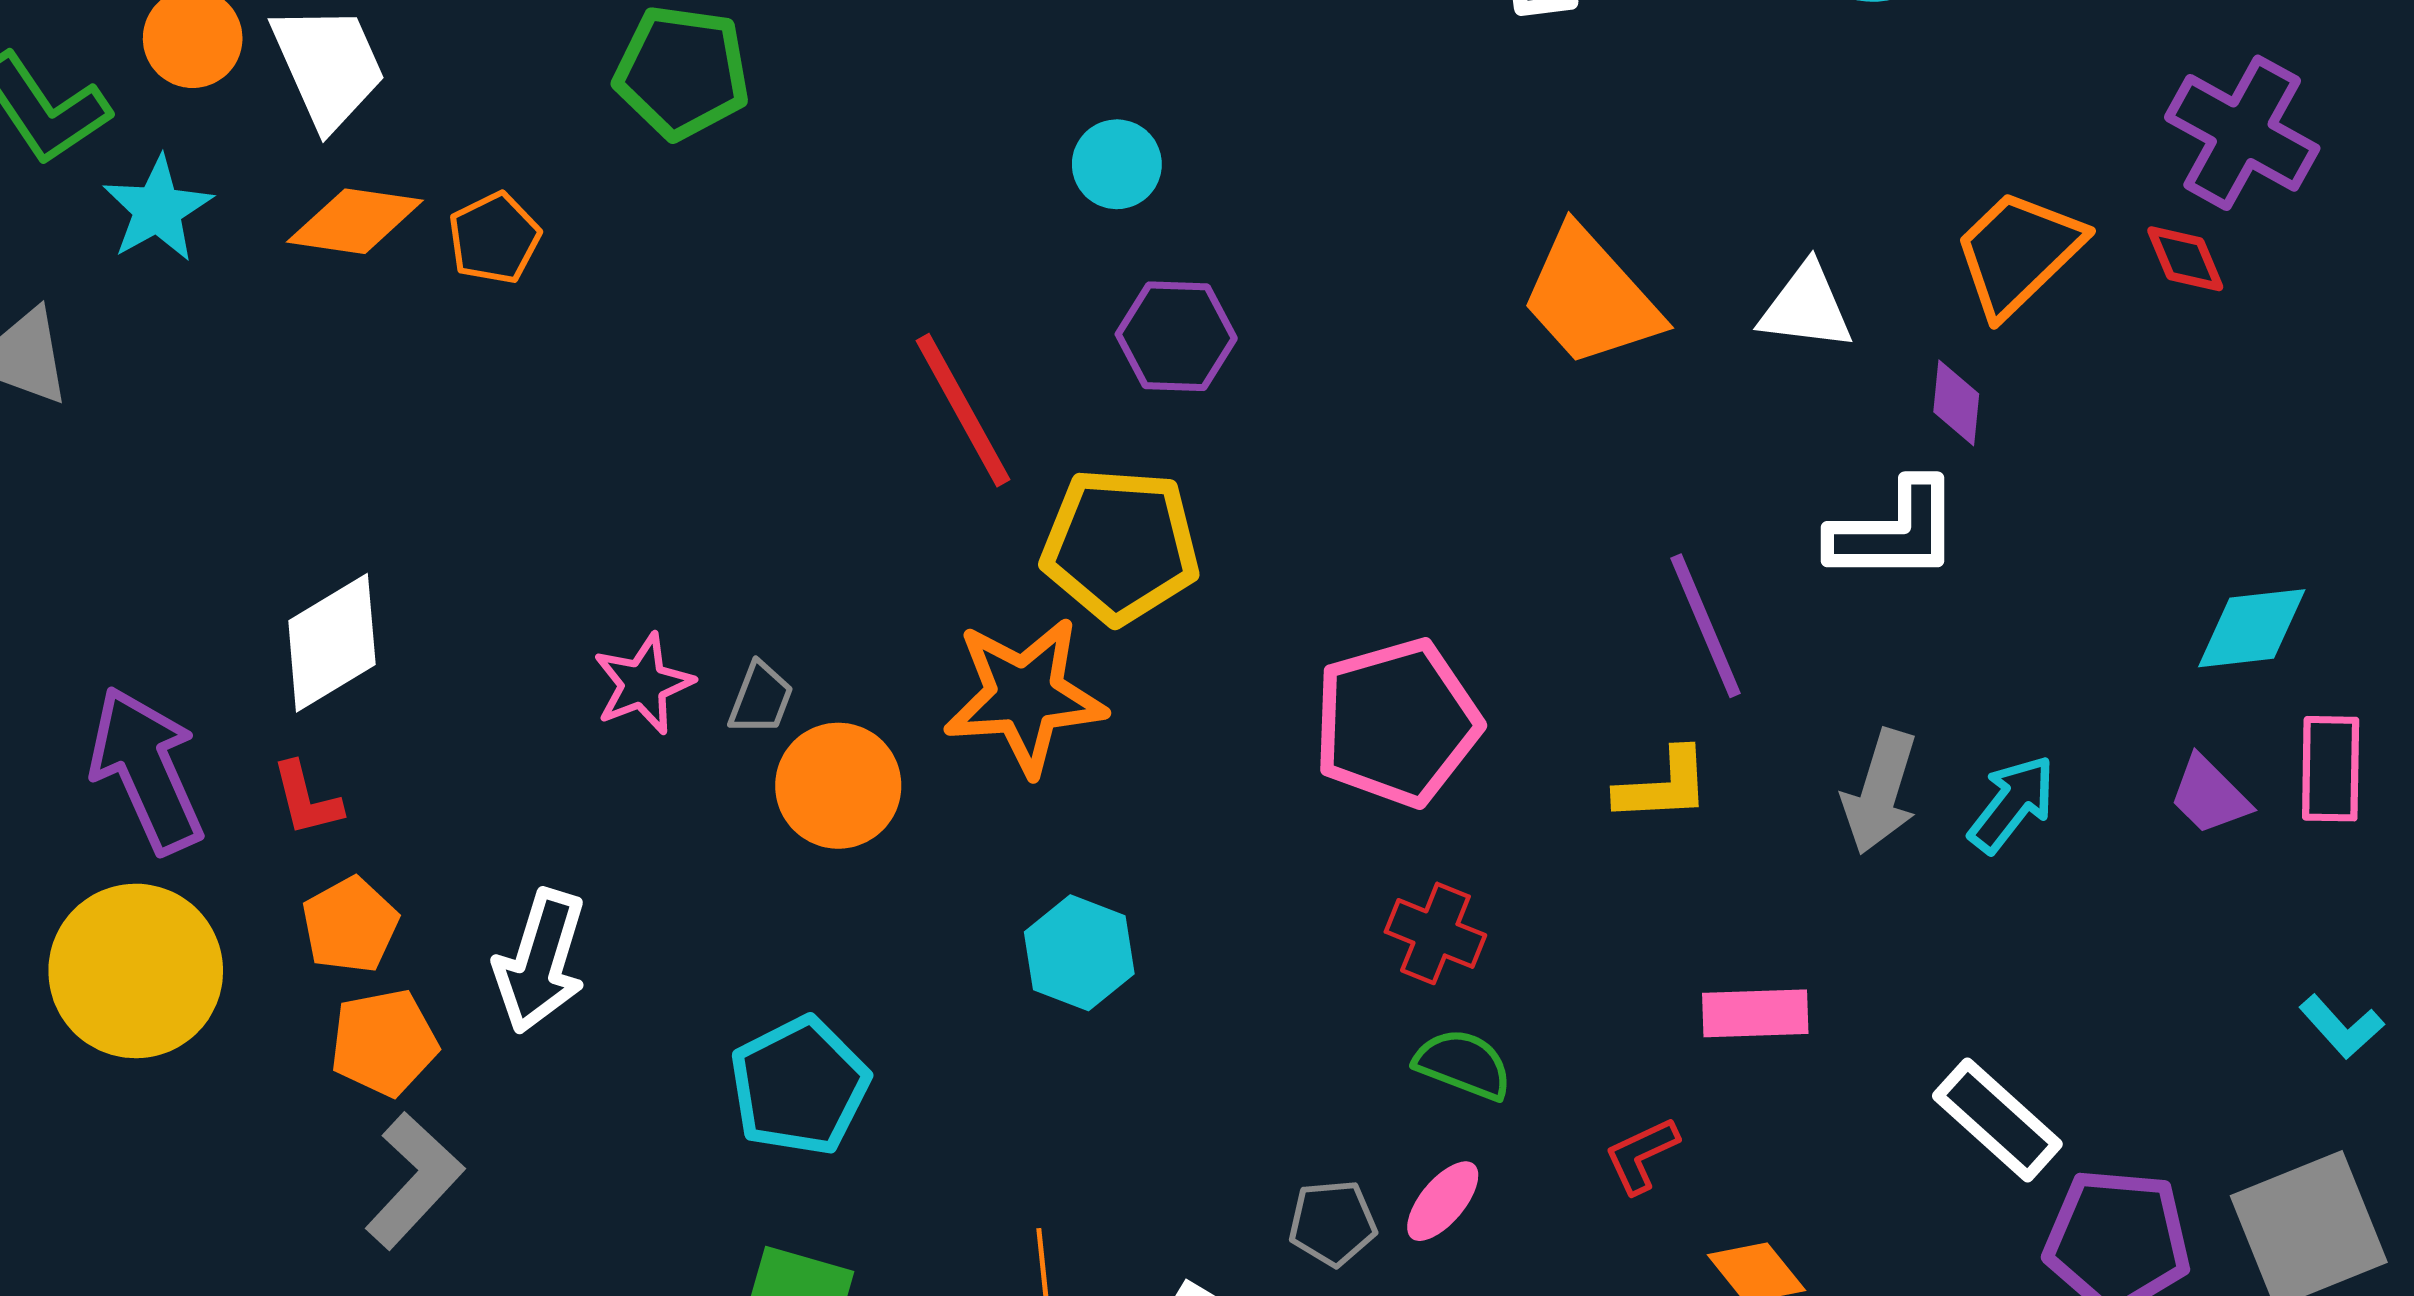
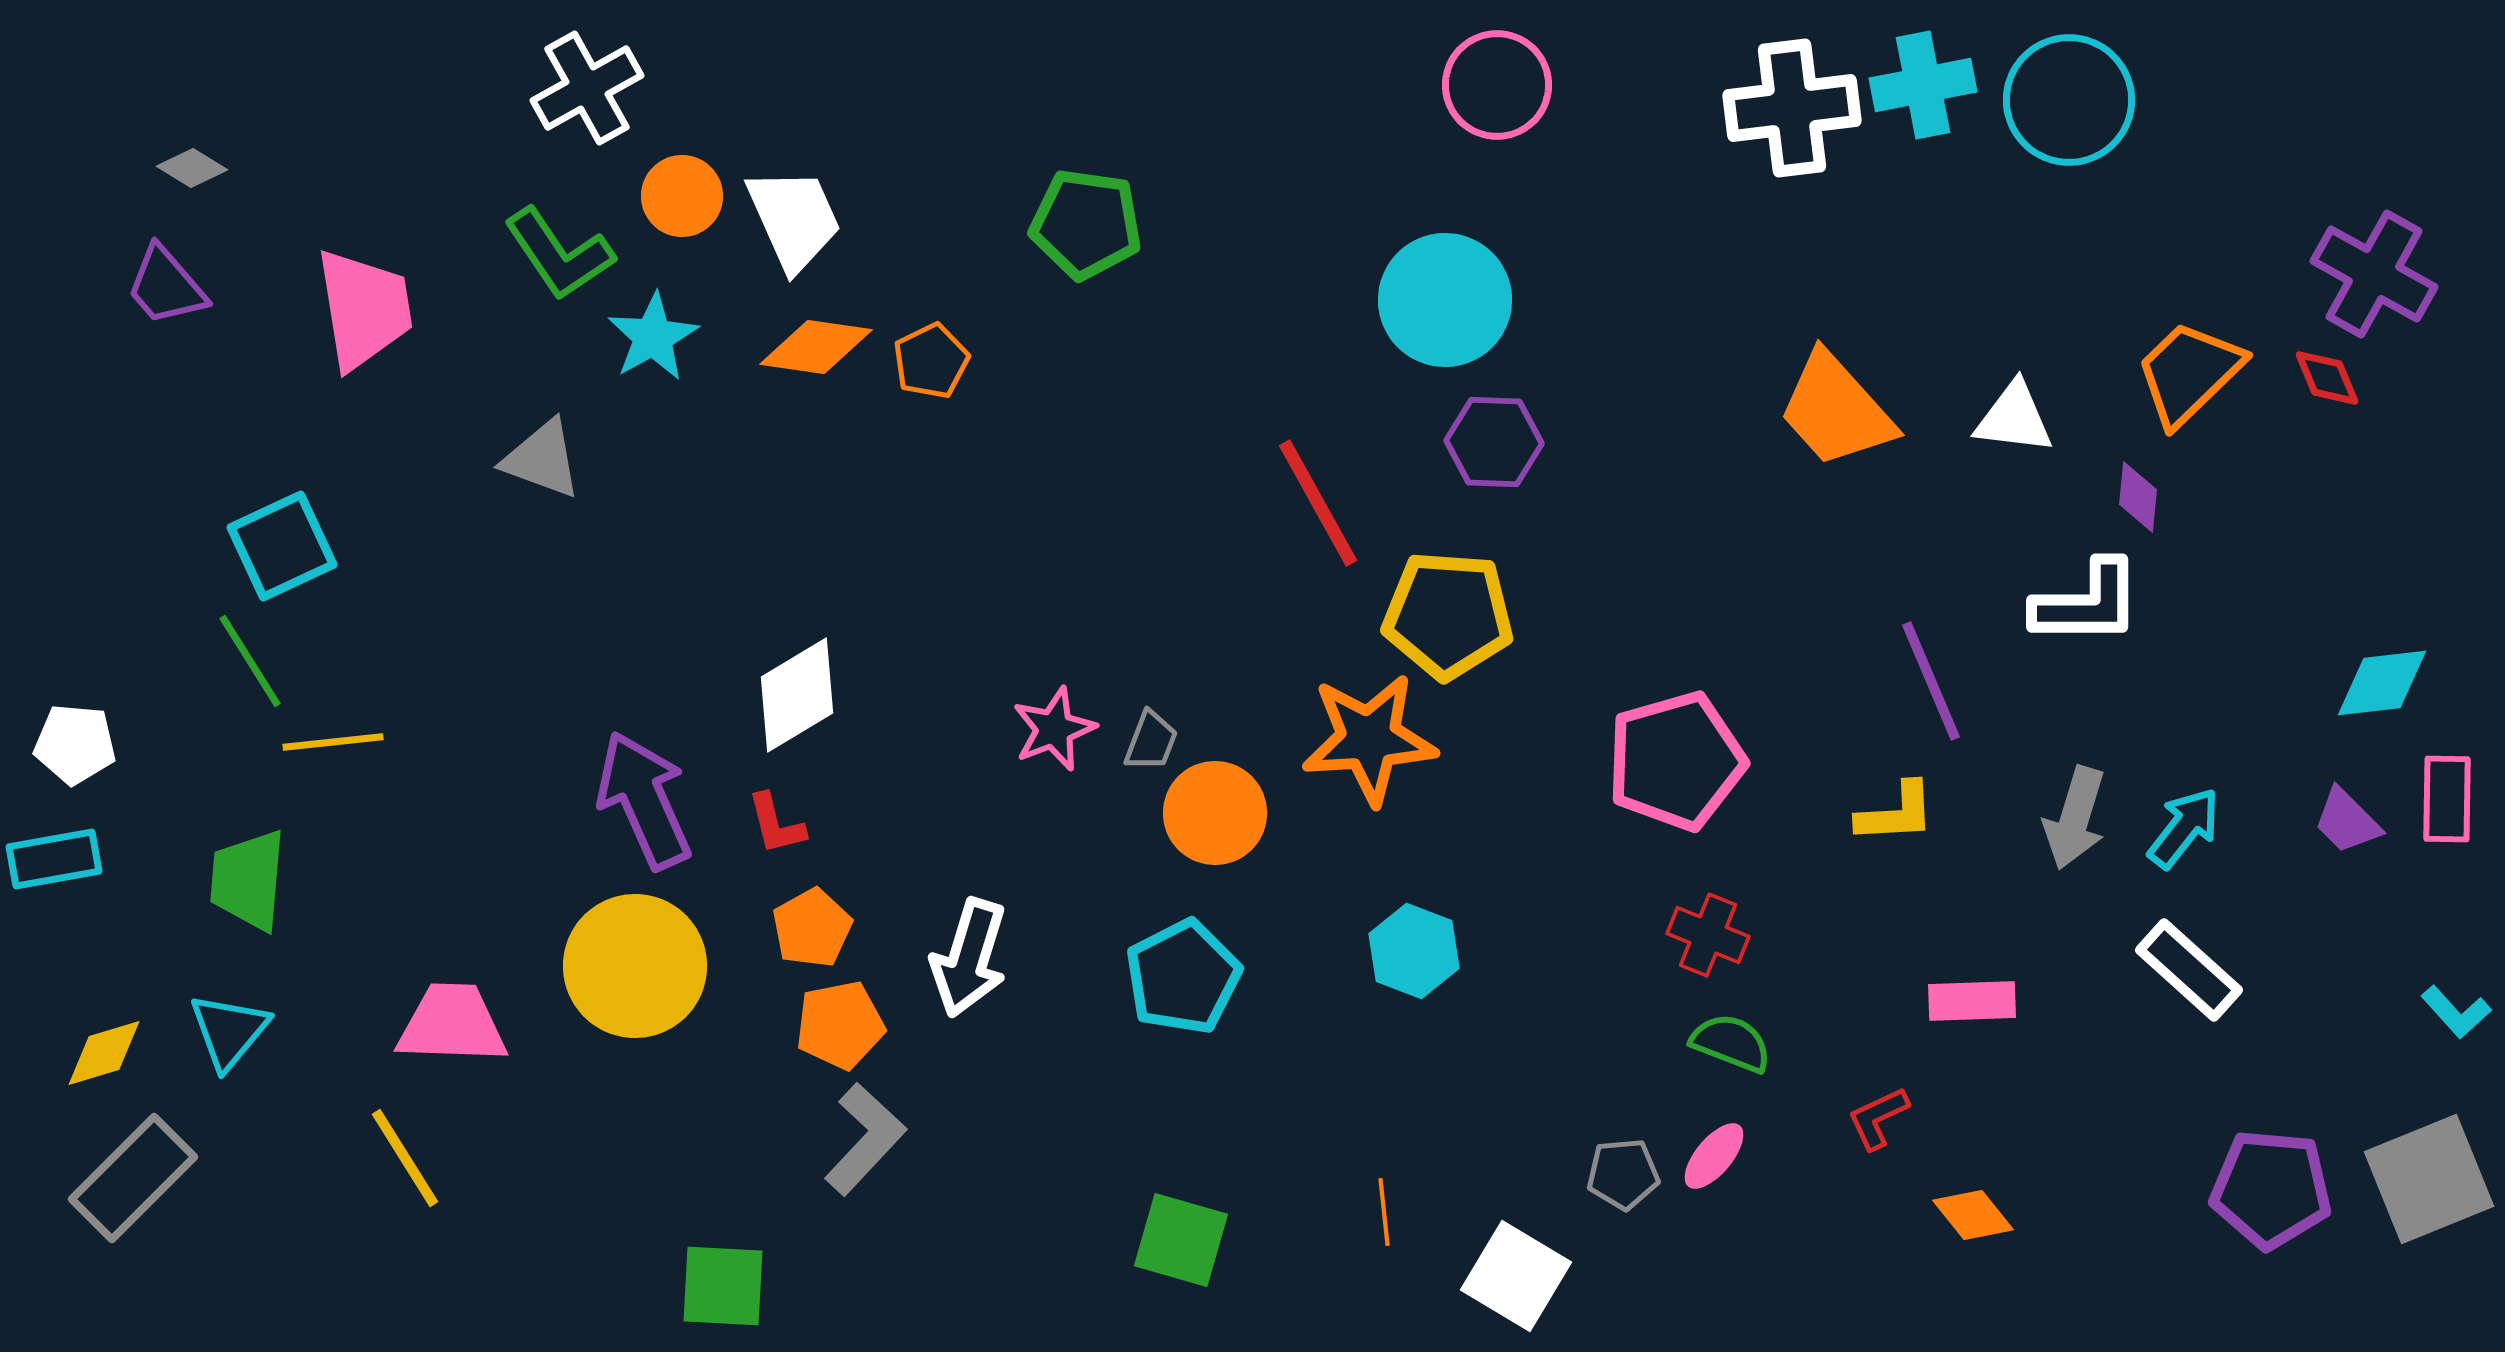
cyan circle: (1117, 164) -> (1445, 300), size x1.8
cyan pentagon: (799, 1086) -> (1183, 977), moved
white rectangle: (1997, 1120) -> (2189, 970), moved

